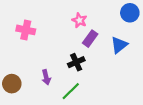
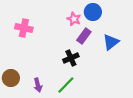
blue circle: (130, 13) -> (93, 12), moved
purple arrow: (46, 77) -> (38, 85), moved

